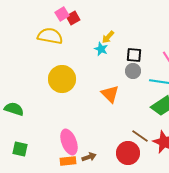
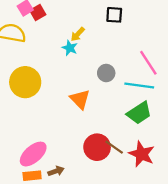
black square: (134, 55) -> (114, 15), moved
pink ellipse: (69, 142) -> (33, 154), turned 70
red circle: (128, 153) -> (97, 147), moved

